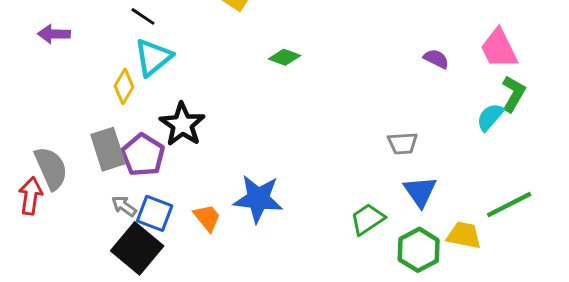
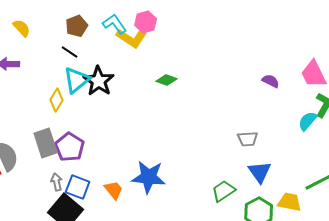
black star: (182, 124) -> (99, 81), moved
gray arrow: (124, 206) -> (57, 182), turned 42

